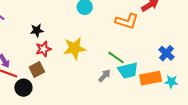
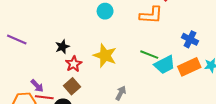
yellow star: (75, 48) -> (105, 55), turned -30
blue cross: (166, 53) -> (190, 39), moved
gray arrow: (105, 76) -> (121, 93), moved

